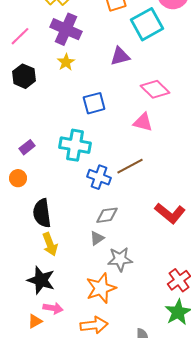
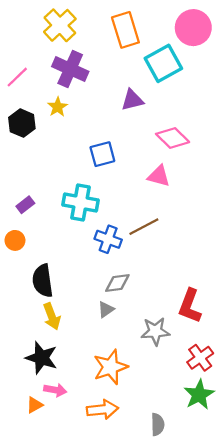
yellow star: (66, 62) -> (58, 107), moved
red L-shape: (170, 213) -> (190, 306), moved, turned 72
gray star: (120, 259) -> (155, 331), moved

